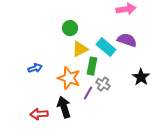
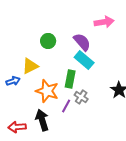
purple semicircle: (127, 40) -> (82, 42), moved, turned 30
yellow triangle: (80, 49) -> (30, 66), moved

